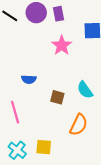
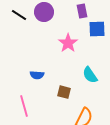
purple rectangle: (58, 14) -> (82, 11), moved
cyan semicircle: (85, 90) -> (90, 75), moved

